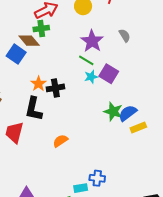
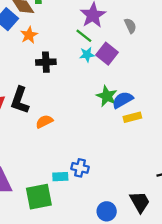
gray semicircle: (125, 36) -> (130, 26), moved
orange star: (38, 84) -> (29, 35), moved
black L-shape: (34, 109) -> (20, 100), moved

